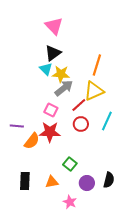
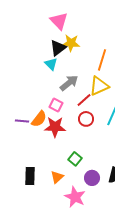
yellow star: (61, 74) -> (71, 43), moved
orange semicircle: (32, 141) -> (39, 119), moved
orange triangle: (52, 182) -> (57, 177), turned -32
pink star: (70, 202) -> (75, 197), size x1.5

